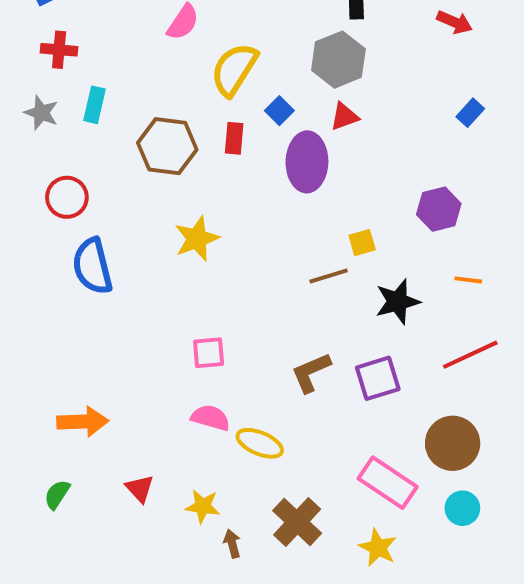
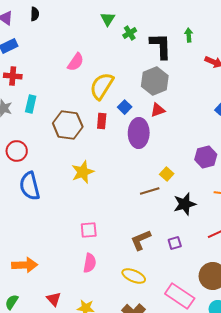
yellow square: (362, 243) -> (167, 174), turned -32
purple square: (378, 378) -> (175, 243), size x0.6
pink semicircle: (211, 418) -> (90, 263), turned 84
yellow ellipse: (260, 443) -> (134, 276), moved

